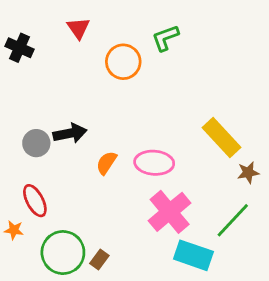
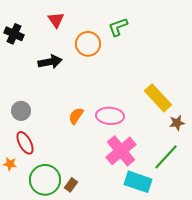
black arrow: (70, 133) -> (50, 62), moved
gray circle: (36, 143) -> (21, 111), moved

